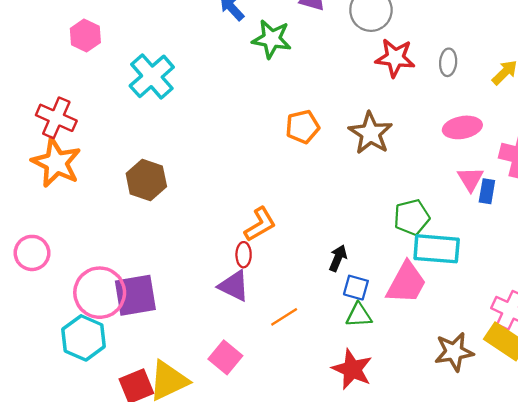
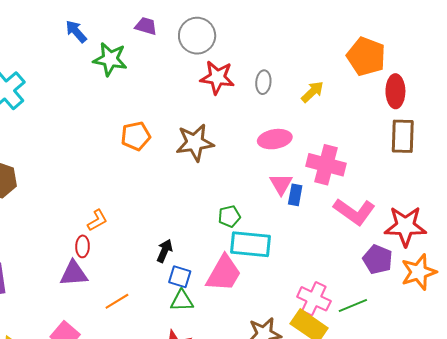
brown star: (371, 133) -> (195, 143), turned 30
green pentagon: (412, 217) -> (229, 216), size x0.7
orange L-shape: (260, 224) -> (97, 220), size x0.7
purple triangle: (234, 286) -> (74, 273), turned -32

